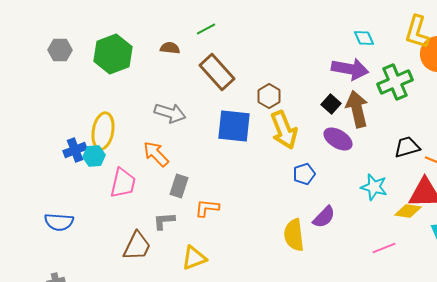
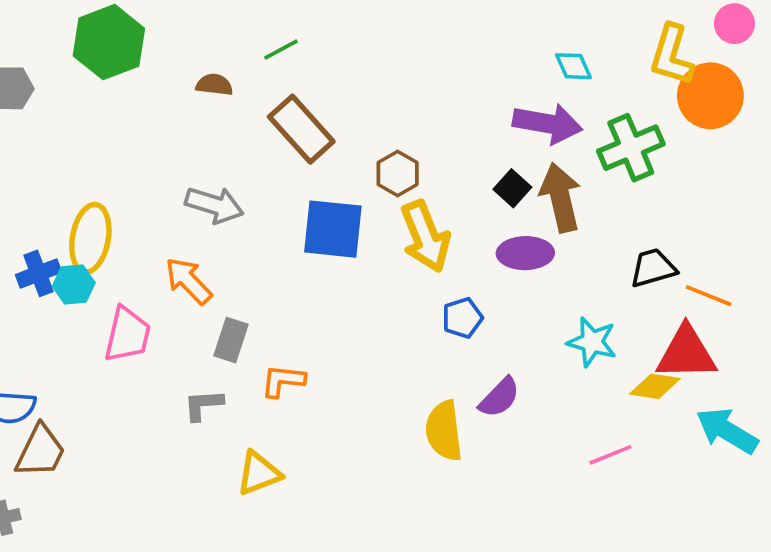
green hexagon: (113, 54) -> (109, 42), moved
purple ellipse: (338, 139) -> (525, 253), turned -32
brown trapezoid: (137, 246) -> (40, 451), moved

